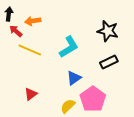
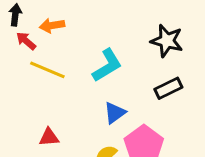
red triangle: (31, 94) -> (49, 137), turned 32

